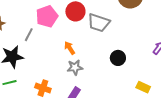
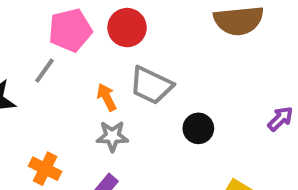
gray trapezoid: (99, 23) -> (151, 85), moved
gray line: (29, 35) -> (45, 71), moved

